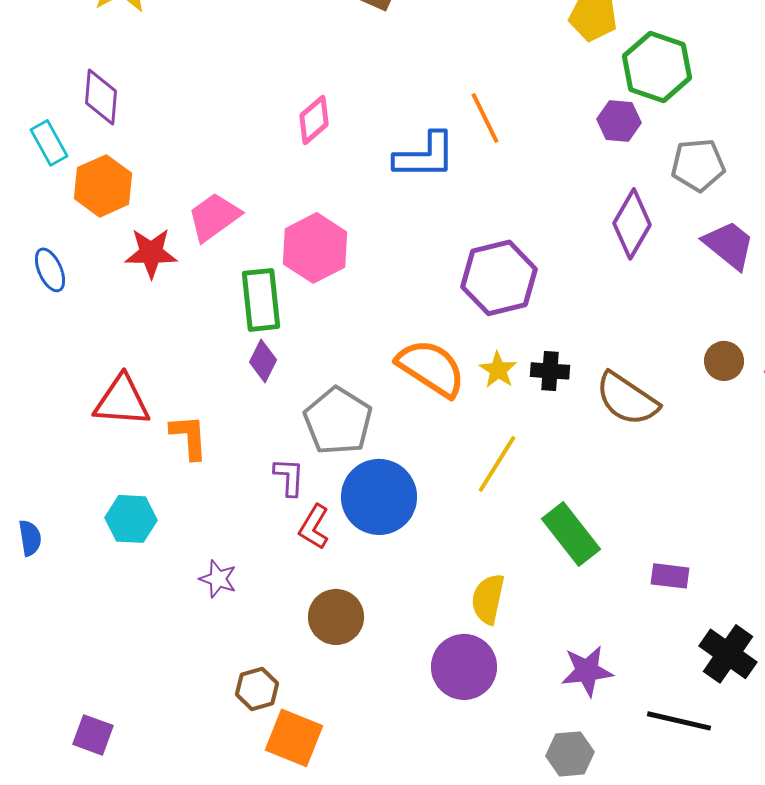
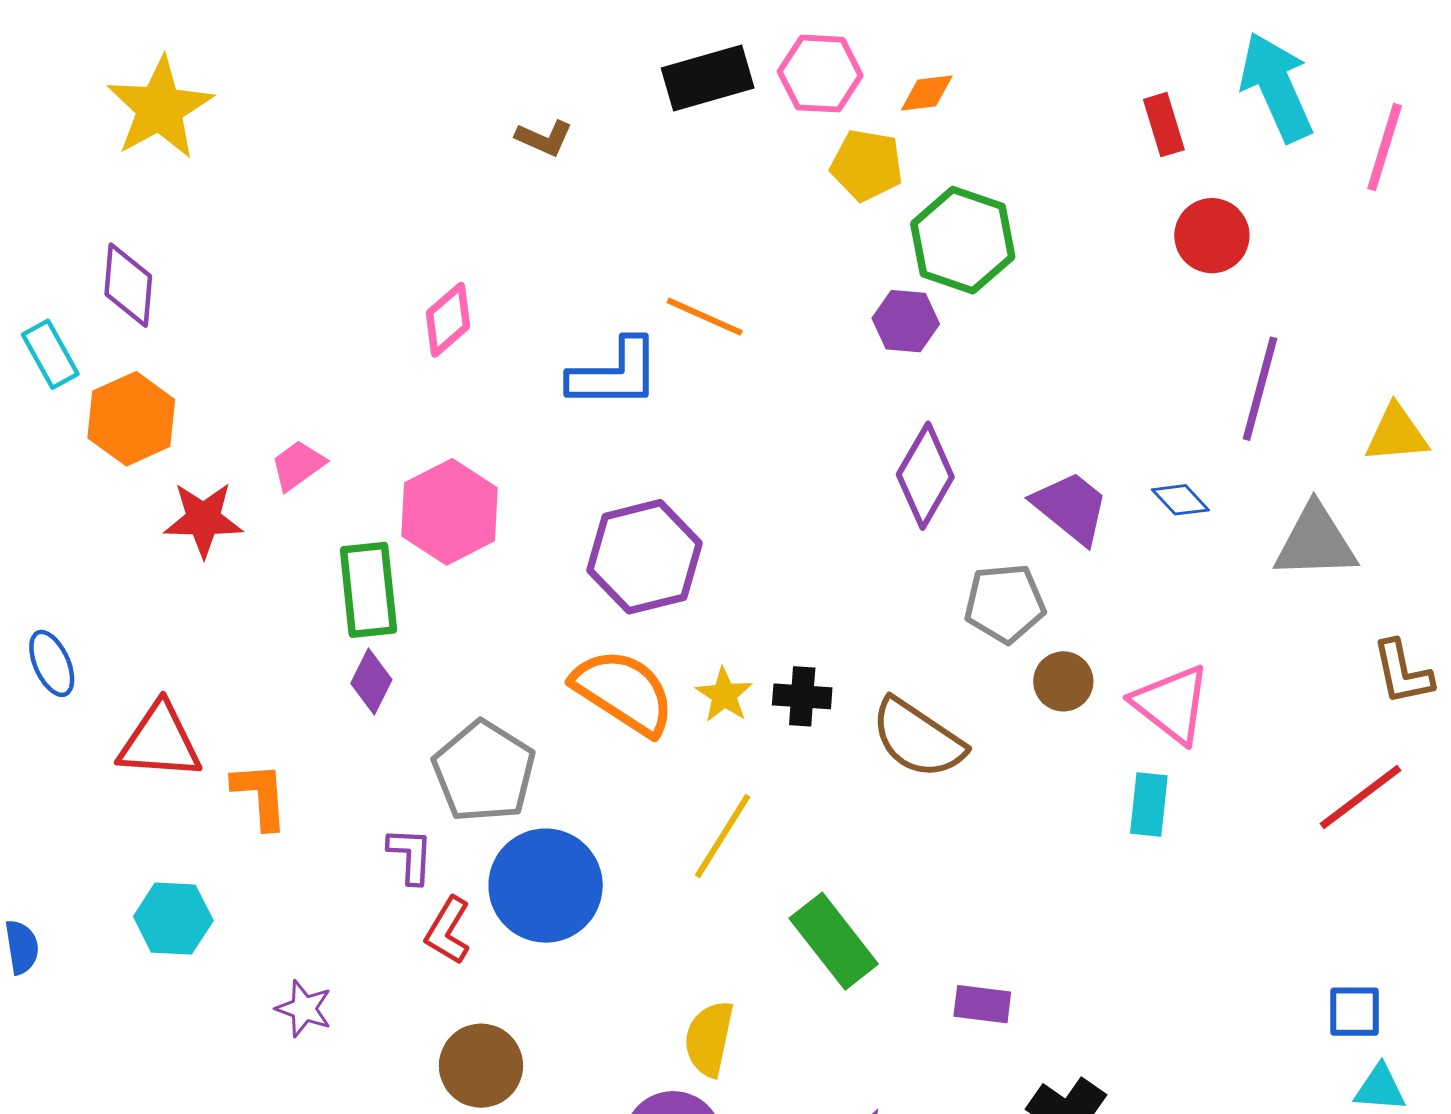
orange line: (485, 118) -> (705, 317), turned -40
gray pentagon: (698, 165) -> (1005, 603), moved
pink trapezoid: (214, 217) -> (298, 465), size x0.7
blue ellipse: (50, 270) -> (52, 663), moved
purple hexagon: (499, 278) -> (645, 557), moved

